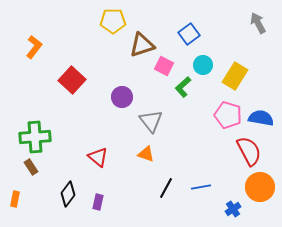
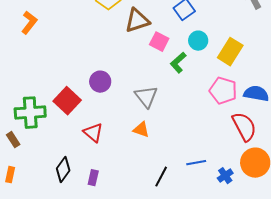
red square: (72, 80) -> (67, 101), moved
purple circle: (122, 97) -> (100, 82), moved
brown rectangle: (31, 167) -> (13, 140), moved
black line: (166, 188) -> (161, 177), moved
blue cross: (233, 209) -> (225, 176), moved

